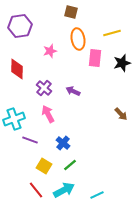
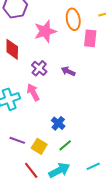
pink star: (50, 51) -> (45, 31), size x1.6
pink arrow: (48, 114) -> (33, 92), moved
purple line: (30, 140) -> (17, 140), moved
cyan line: (97, 195) -> (93, 166), moved

